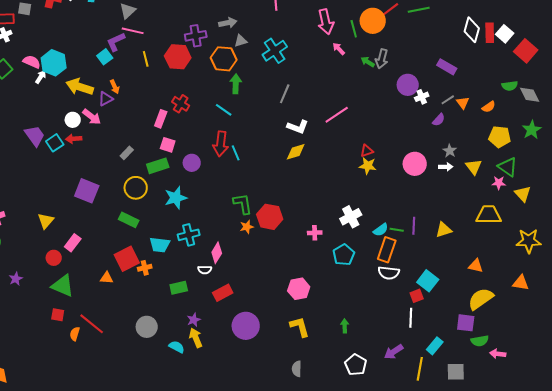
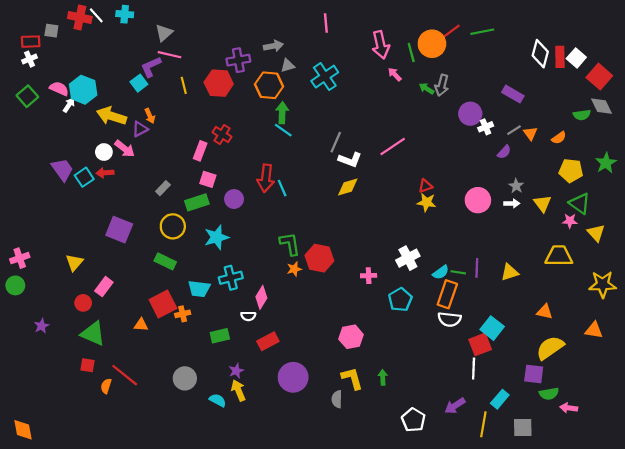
gray line: (285, 94) -> (336, 142), moved
gray diamond: (530, 95) -> (601, 106), moved
cyan line: (224, 110) -> (283, 130), moved
red square: (417, 296) -> (480, 344), size x1.5
green arrow: (345, 326) -> (383, 377), moved
gray semicircle: (297, 369) -> (337, 399), moved

